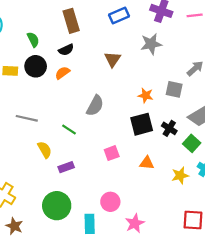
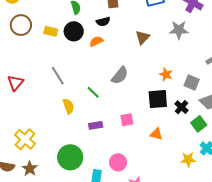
gray square: (174, 89) -> (192, 83), moved
gray line: (27, 118) -> (58, 76), turned 36
purple rectangle: (66, 167) -> (96, 125), moved
yellow star: (180, 175) -> (188, 159), moved

